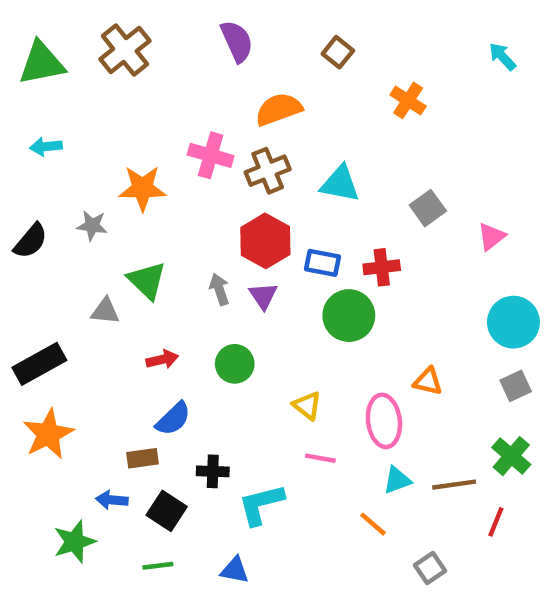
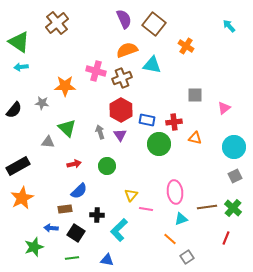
purple semicircle: (237, 41) -> (124, 19), moved
brown square: (338, 52) -> (154, 24), size x1.6
green triangle: (42, 63) -> (19, 42), moved, turned 45
cyan triangle: (340, 184) -> (152, 65), moved
gray square: (428, 208) -> (195, 95), turned 35
orange triangle: (428, 381) -> (195, 138), moved
yellow triangle: (307, 406) -> (131, 195), moved, turned 32
brown line: (454, 485) -> (207, 207), moved
cyan L-shape: (261, 504) -> (119, 230), turned -30
gray square: (430, 568) -> (187, 257), moved

